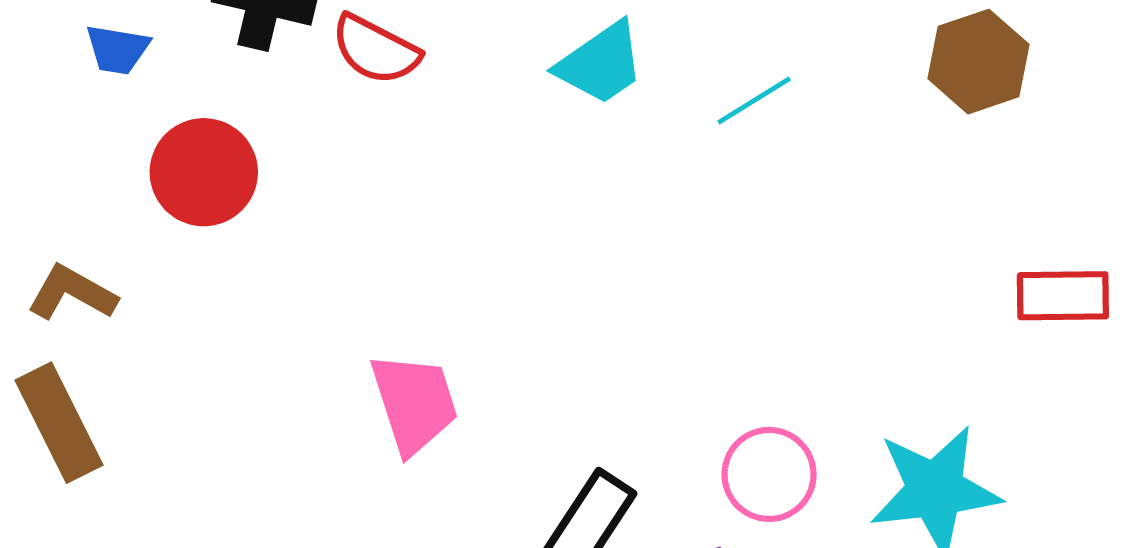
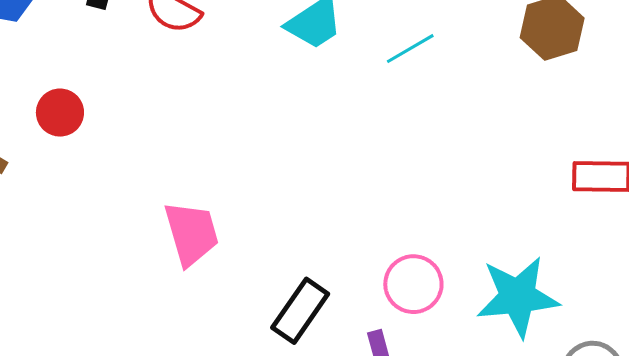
red circle: (204, 172) -> (60, 113), moved, size x0.7

